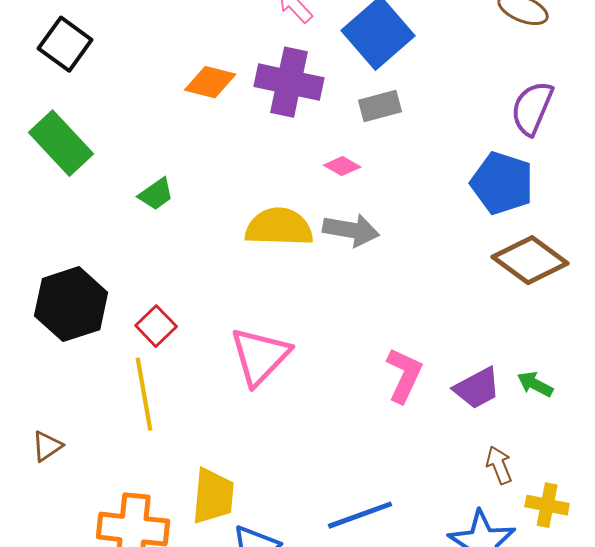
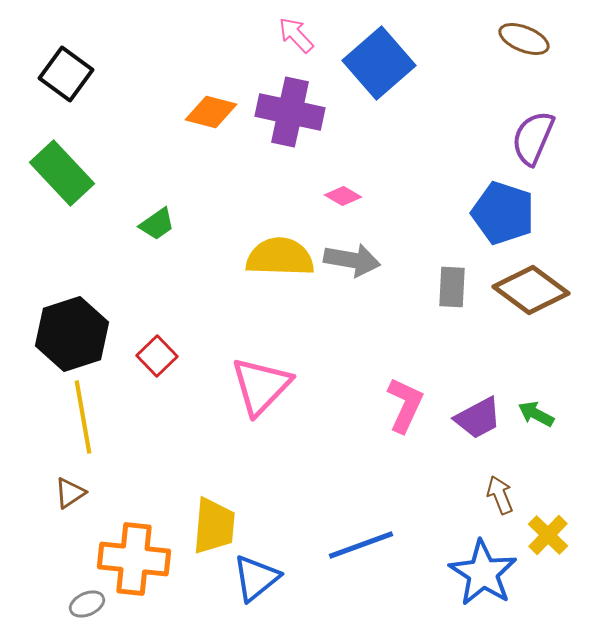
gray rectangle: (380, 106) -> (452, 287), moved, turned -72
yellow line: (144, 394) -> (83, 417), moved
brown triangle: (47, 446) -> (70, 493), moved
yellow cross: (547, 505) -> (548, 535), turned 33

